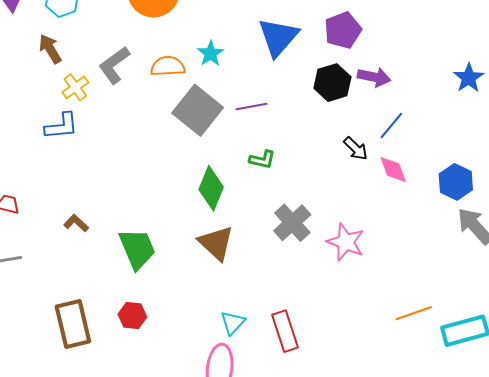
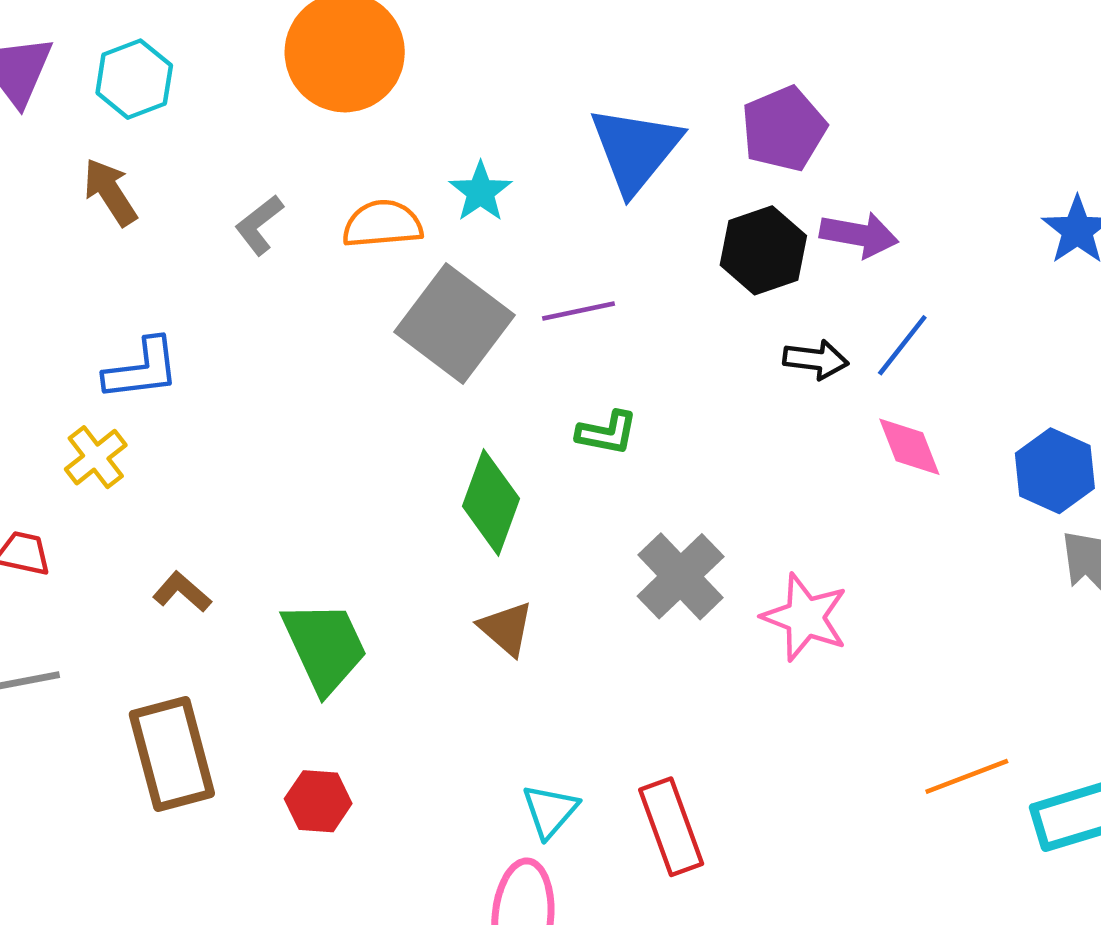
gray L-shape: (114, 65) -> (259, 225), size x0.7
yellow cross: (75, 87) -> (96, 457), moved
black arrow: (356, 148) -> (816, 360), moved, turned -36
brown triangle: (216, 243) -> (506, 628), size x0.7
brown rectangle: (73, 324) -> (172, 754), moved

